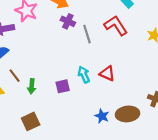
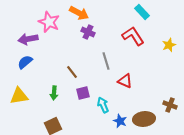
gray line: (87, 34) -> (106, 61), moved
cyan arrow: (84, 75) -> (103, 105), moved
brown line: (15, 76) -> (72, 72), moved

